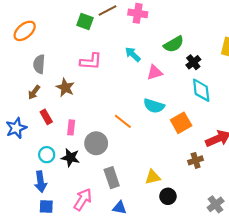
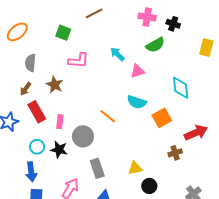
pink cross: (138, 13) -> (147, 17), moved
green square: (85, 22) -> (63, 33), moved
black cross: (193, 62) -> (173, 24), moved, turned -32
red rectangle: (46, 117) -> (37, 112), size x1.5

